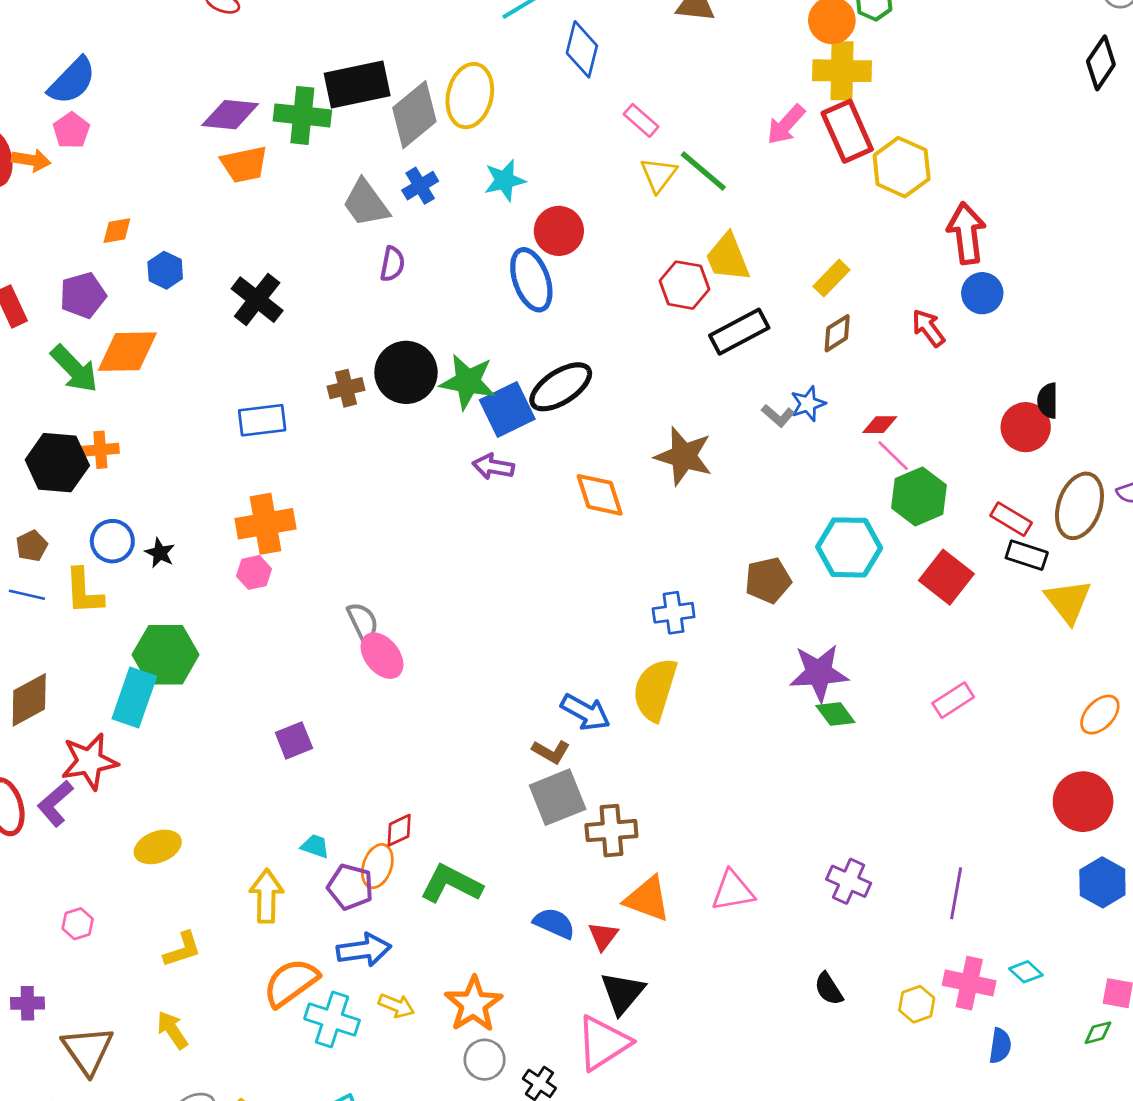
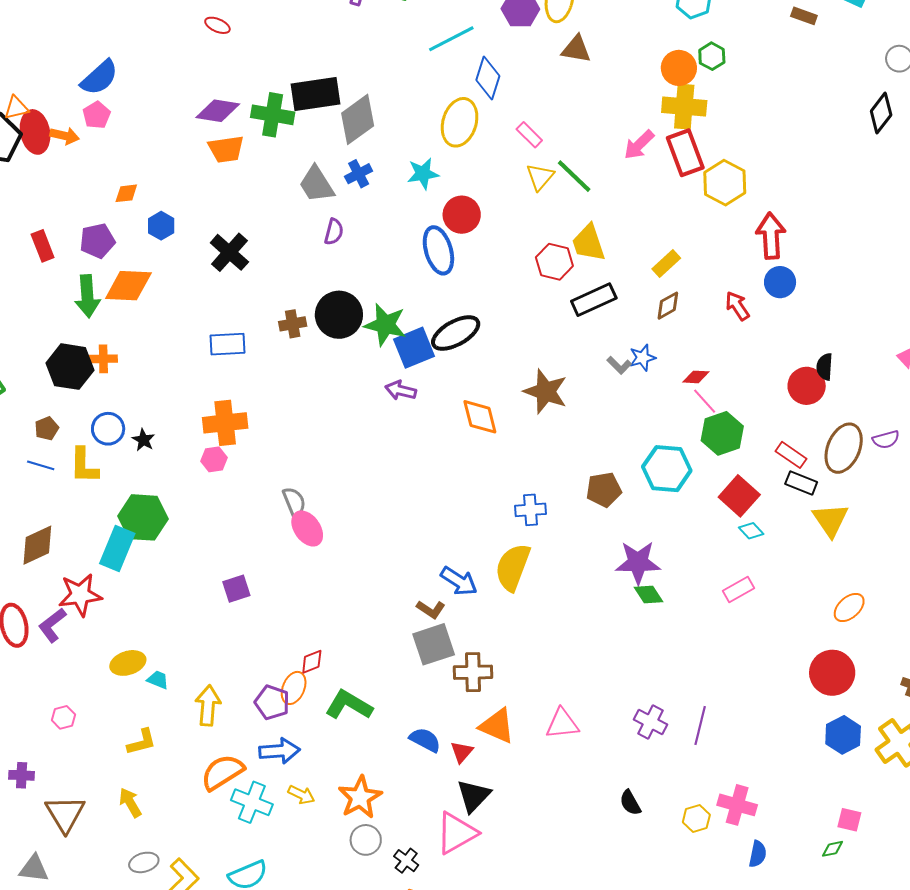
yellow ellipse: (470, 96) -> (460, 122), moved
green arrow: (74, 369) -> (87, 296), turned 36
cyan trapezoid: (315, 846) -> (158, 680), moved
purple line: (956, 893) -> (700, 726), moved
cyan diamond: (1026, 972) -> (751, 531), moved

